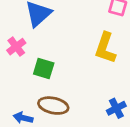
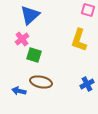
pink cross: (16, 47) -> (22, 39), moved

